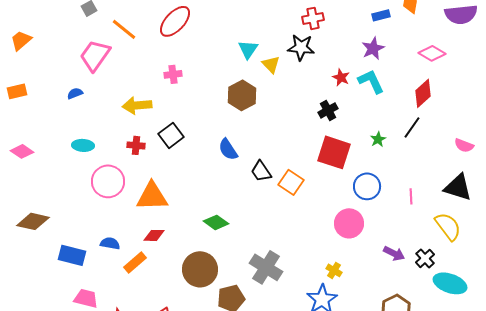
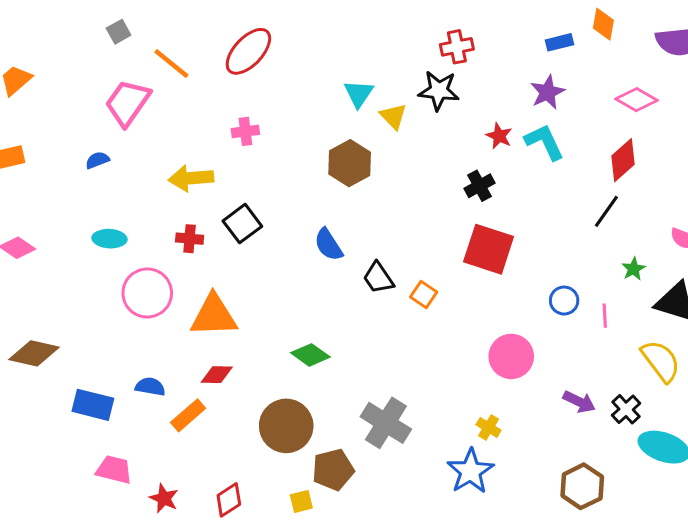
green star: (378, 139) -> (634, 269), moved
orange square: (291, 182) -> (424, 295), size x0.7
blue circle: (367, 186) -> (564, 301), moved, size x0.7

